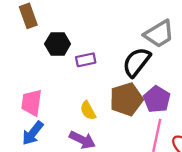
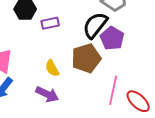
purple pentagon: (157, 99) -> (112, 38), moved

